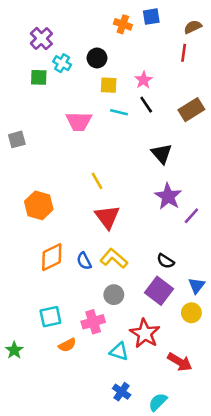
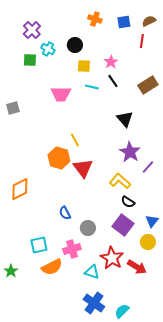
blue square: (151, 17) -> (124, 22), moved
orange hexagon: (39, 205) -> (59, 158), moved
orange diamond: (52, 257) -> (20, 189), moved
yellow L-shape: (114, 258) -> (120, 181), moved
blue semicircle: (84, 261) -> (65, 213), moved
orange semicircle: (67, 345) -> (52, 267), size x1.5
red arrow: (180, 362) -> (137, 267), moved
blue cross: (122, 392) -> (94, 303), size x1.5

